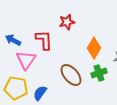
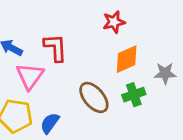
red star: (67, 22) -> (114, 22), moved
orange diamond: (94, 48) -> (127, 59), turned 35

